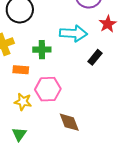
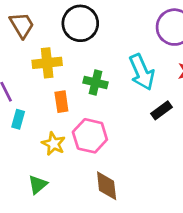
cyan arrow: (73, 33) -> (142, 72), turned 48
orange rectangle: (21, 70) -> (61, 102), turned 63

